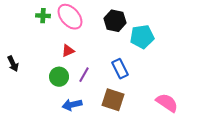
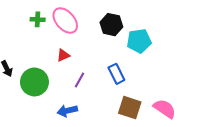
green circle: (59, 77) -> (34, 82), moved, size x1.4
brown square: (113, 100) -> (130, 108), moved

